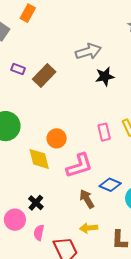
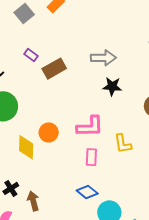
pink rectangle: (104, 132) -> (91, 157), moved
pink L-shape: (79, 166) -> (90, 127), moved
brown arrow: (87, 199) -> (33, 201), moved

